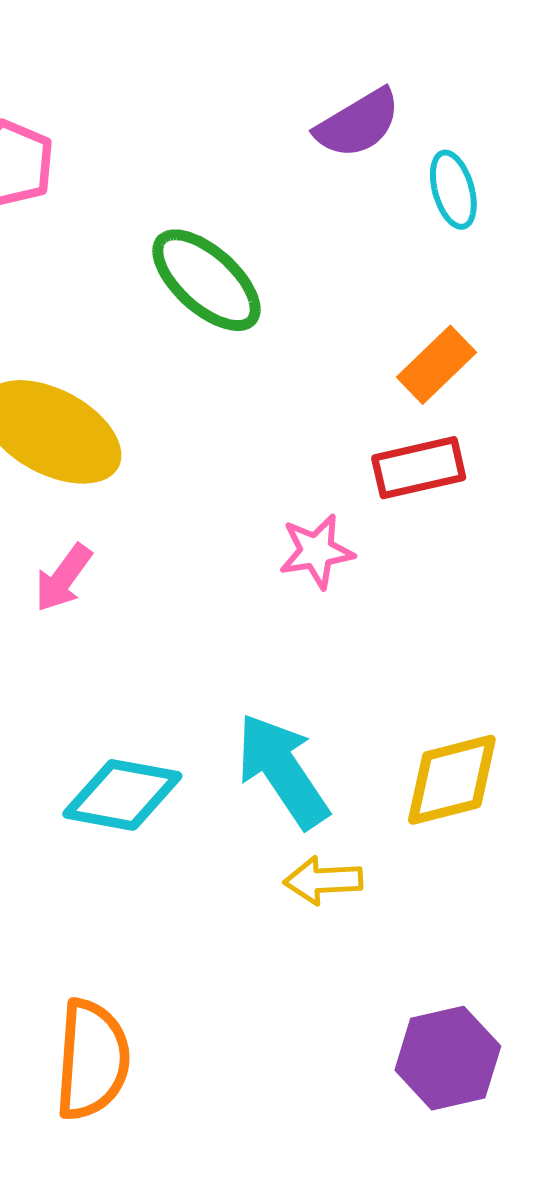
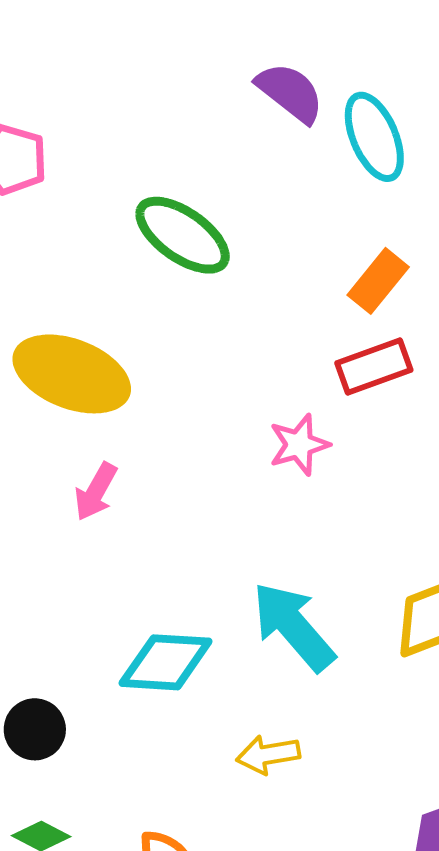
purple semicircle: (358, 123) -> (290, 92), turned -104
cyan ellipse: (453, 190) -> (374, 137), size x1.4
yellow arrow: (323, 880) -> (268, 755), moved

